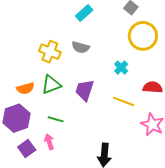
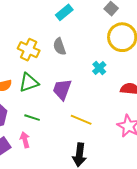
gray semicircle: (81, 47) -> (59, 46), turned 54
yellow line: (124, 101) -> (81, 120), moved

